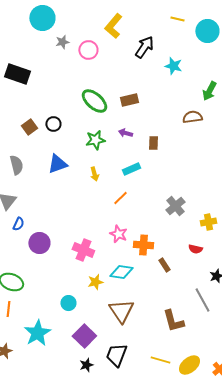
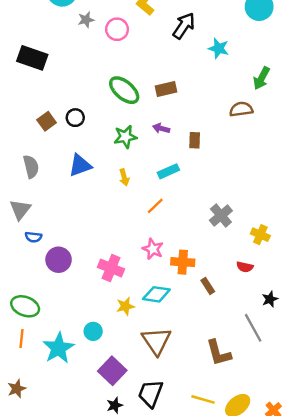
yellow cross: (208, 222) -> (260, 235), turned 35
blue semicircle: (18, 224) -> (33, 237), turned 72
cyan star: (37, 333) -> (59, 348), moved

